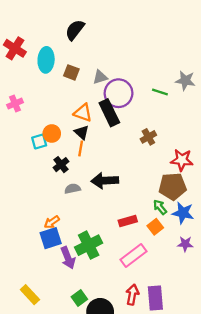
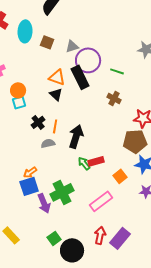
green line: (160, 92) -> (117, 71), moved
orange circle: (52, 133) -> (18, 90), moved
brown cross: (148, 137) -> (114, 98), turned -32
orange line: (81, 148) -> (55, 126), moved
black arrow: (105, 181) -> (76, 136), turned 110
green arrow: (160, 207) -> (84, 163), moved
red rectangle: (128, 221) -> (96, 161), moved
purple rectangle: (155, 298) -> (120, 238), turned 45

